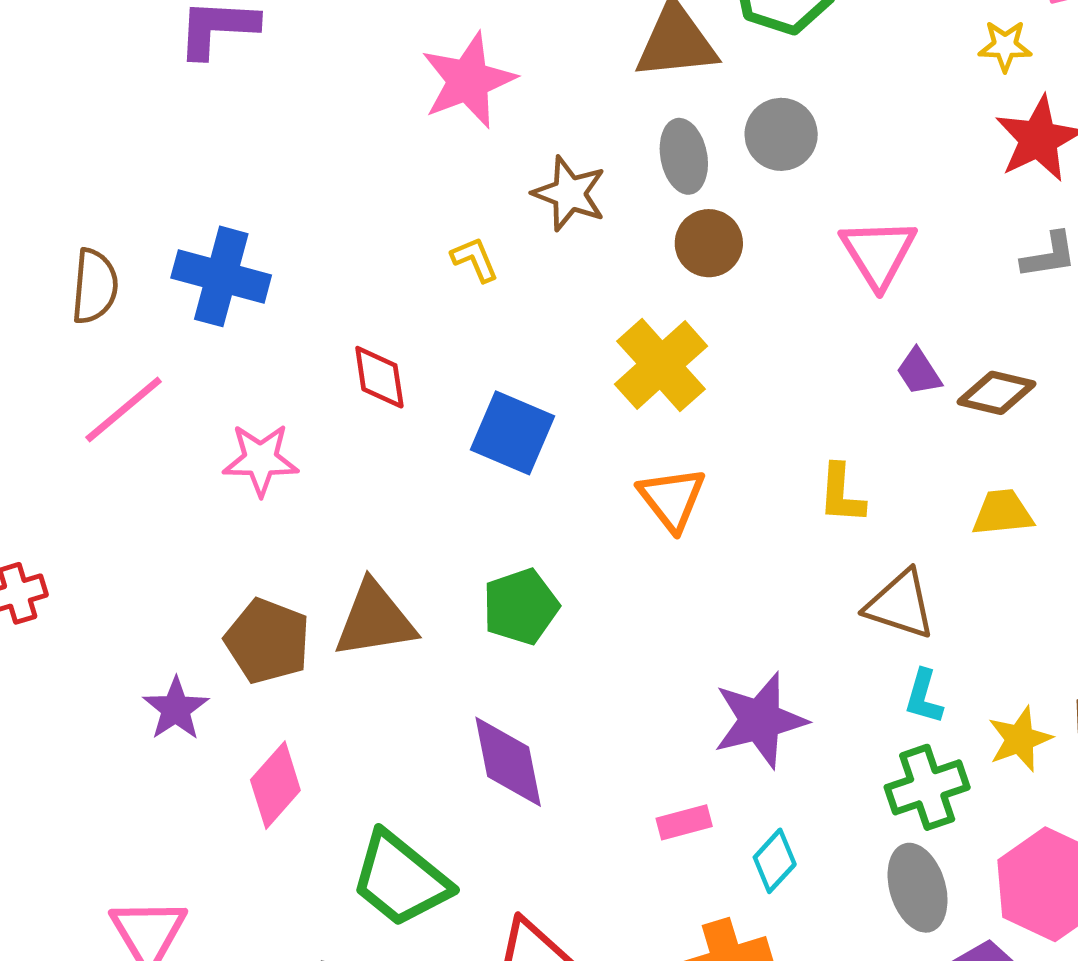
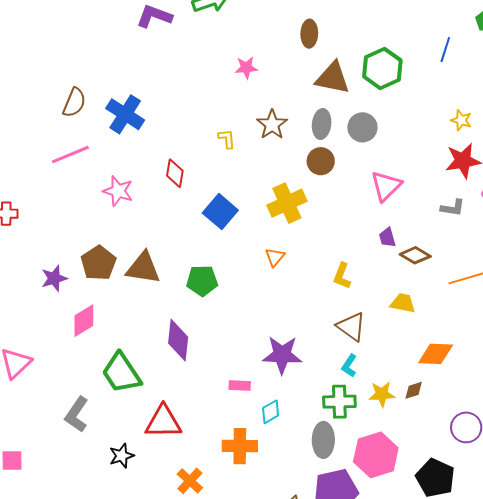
pink star: (468, 80) -> (246, 68), size x0.6
orange triangle: (672, 499) -> (275, 257), size x0.7

